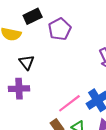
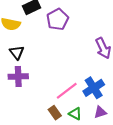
black triangle: (27, 62) -> (17, 52), moved

